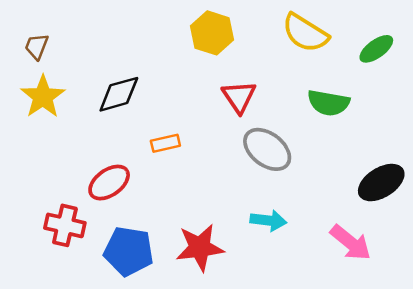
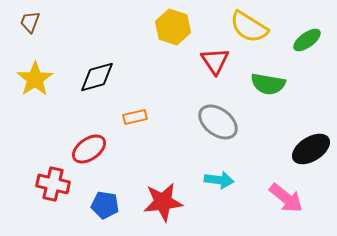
brown trapezoid: (37, 46) -> (30, 22), moved
red triangle: (239, 97) -> (215, 61), moved
blue pentagon: (129, 251) -> (105, 205), size x0.7

